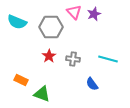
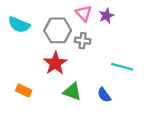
red star: (49, 56) -> (55, 63), size x1.5
gray cross: (73, 59) -> (83, 41), moved
green triangle: (42, 94) -> (72, 92), moved

